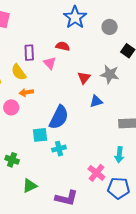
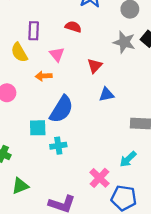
pink triangle: (50, 63) -> (57, 54), moved
gray star: (110, 74) -> (124, 42), moved
orange arrow: (26, 92) -> (44, 76), moved
cyan arrow: (119, 155) -> (128, 159), turned 35

